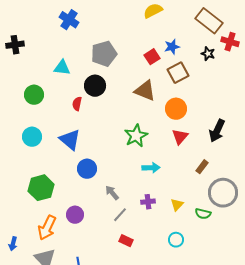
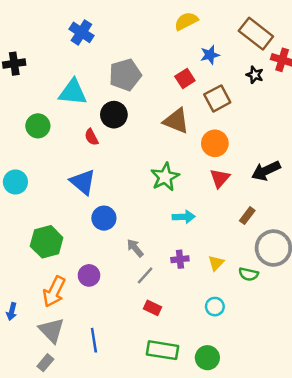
blue star: (172, 47) -> (210, 55), moved
cyan triangle: (62, 68) -> (73, 92), size x1.4
red semicircle: (77, 104) -> (91, 137), turned -40
black arrow: (217, 131) -> (266, 171), turned 40
cyan circle: (32, 137) -> (15, 182), moved

